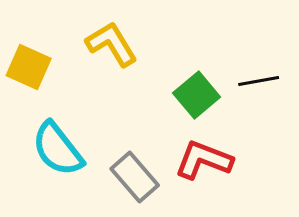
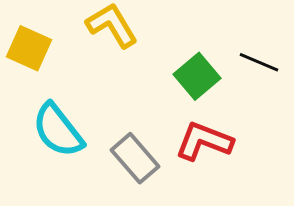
black line: (259, 81) -> (259, 62), turned 33

